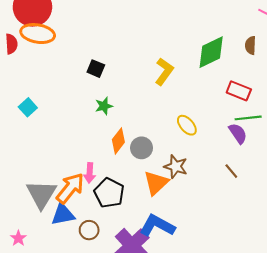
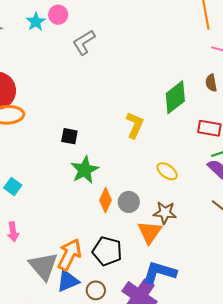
green star: (104, 106) -> (85, 170), size x1.6
pink arrow: (90, 173) -> (13, 232), moved

